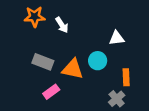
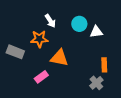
orange star: (35, 17) -> (39, 39), moved
cyan circle: (98, 61) -> (79, 24), moved
gray rectangle: (43, 62) -> (15, 52), moved

